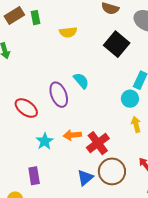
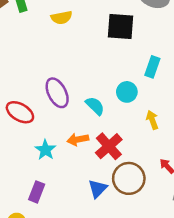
black square: (117, 44) -> (121, 27), turned -30
cyan semicircle: (81, 81) -> (95, 106), moved
cyan circle: (130, 99) -> (127, 92), moved
purple rectangle: (34, 176) -> (37, 192), turned 36

